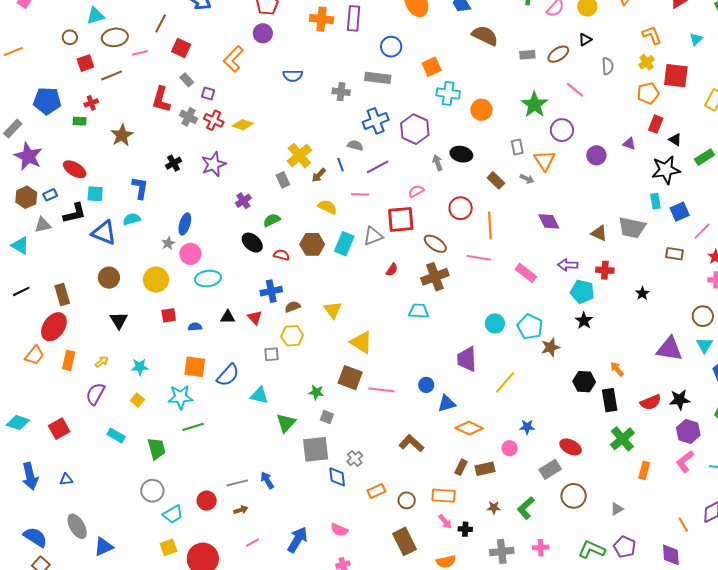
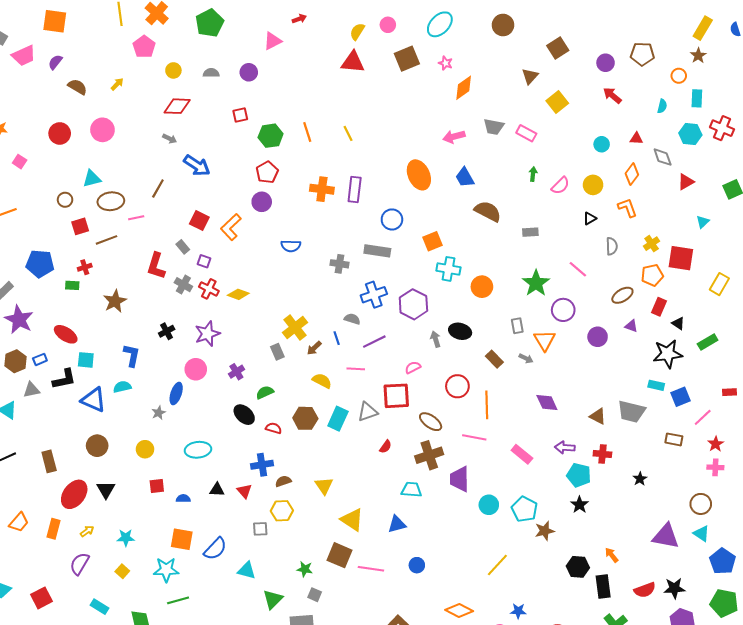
orange L-shape: (652, 35) -> (627, 208), moved
red square: (181, 48) -> (199, 221), moved
brown ellipse: (558, 54) -> (622, 295), moved
cyan rectangle: (655, 201) -> (656, 385), turned -70
pink circle: (190, 254) -> (196, 369), moved
yellow circle: (156, 280) -> (145, 449), size x0.7
red ellipse: (54, 327) -> (74, 494), moved
cyan triangle: (704, 345) -> (701, 534), turned -30
purple trapezoid: (467, 359) -> (460, 479), moved
blue triangle: (447, 404) -> (397, 524), moved

